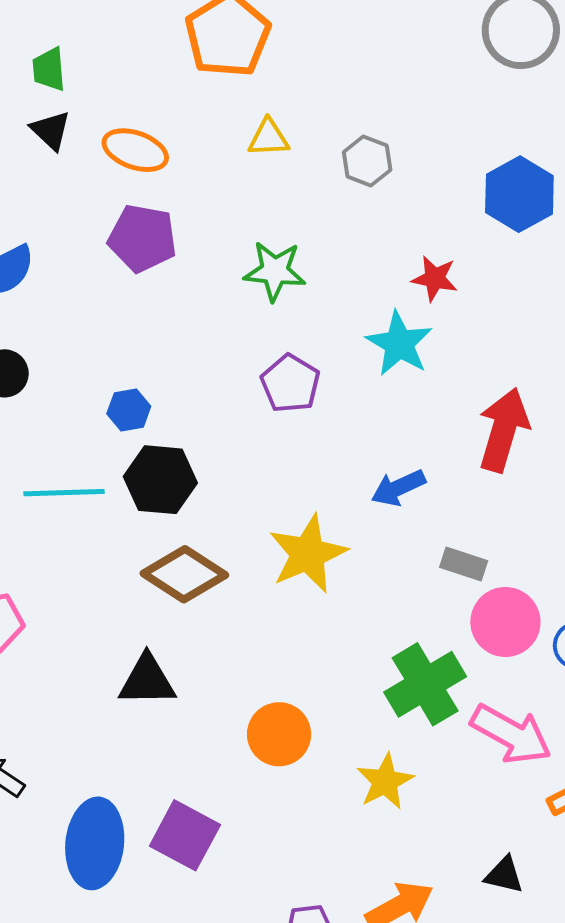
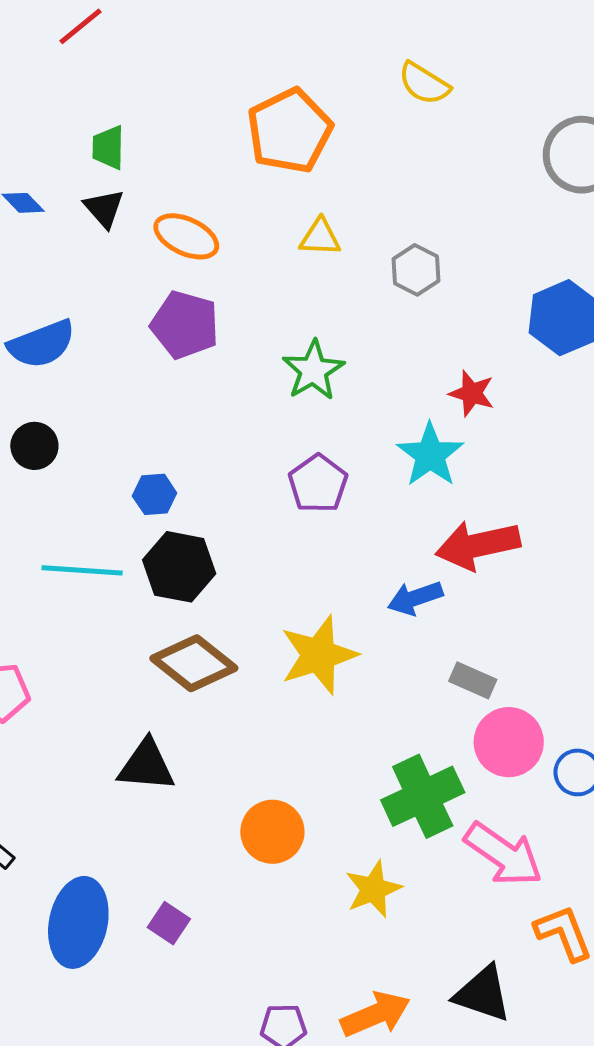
green star: (275, 271) -> (313, 370), turned 30
red arrow: (503, 430) -> (478, 545), moved, turned -124
purple square: (185, 835) -> (169, 923), size x0.6
black triangle: (504, 875) -> (483, 994), size x1.5

